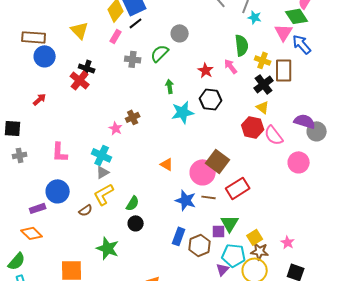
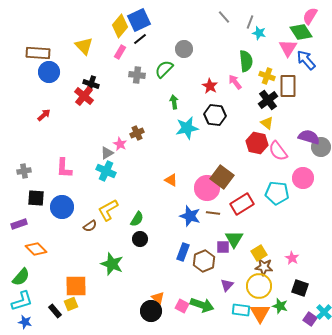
black square: (13, 128) -> (36, 198), moved
gray triangle: (103, 172) -> (107, 153), moved
purple rectangle: (38, 208) -> (19, 224), moved
cyan pentagon: (234, 255) -> (277, 193), moved

